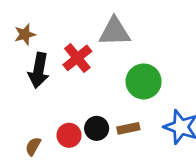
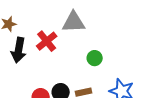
green circle: (144, 81) -> (95, 58), size x0.6

